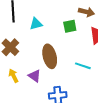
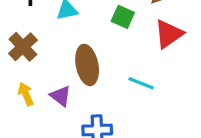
green square: (70, 26) -> (123, 17), turned 32

